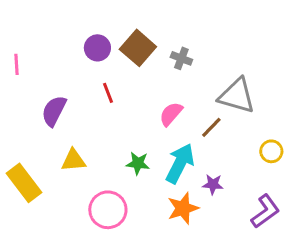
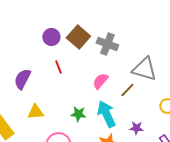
gray cross: (181, 58) -> (107, 44), size x1.5
cyan arrow: (180, 163) -> (106, 114), turned -52
purple star: (213, 184) -> (136, 128), moved

